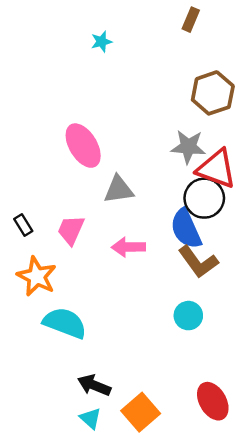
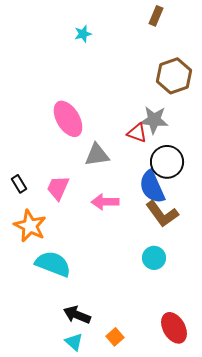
red triangle: (216, 169) -> (137, 133), moved, size x0.6
orange square: (141, 412) -> (115, 337), size x0.6

